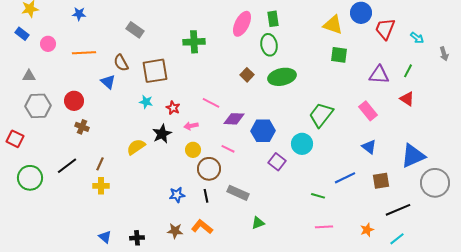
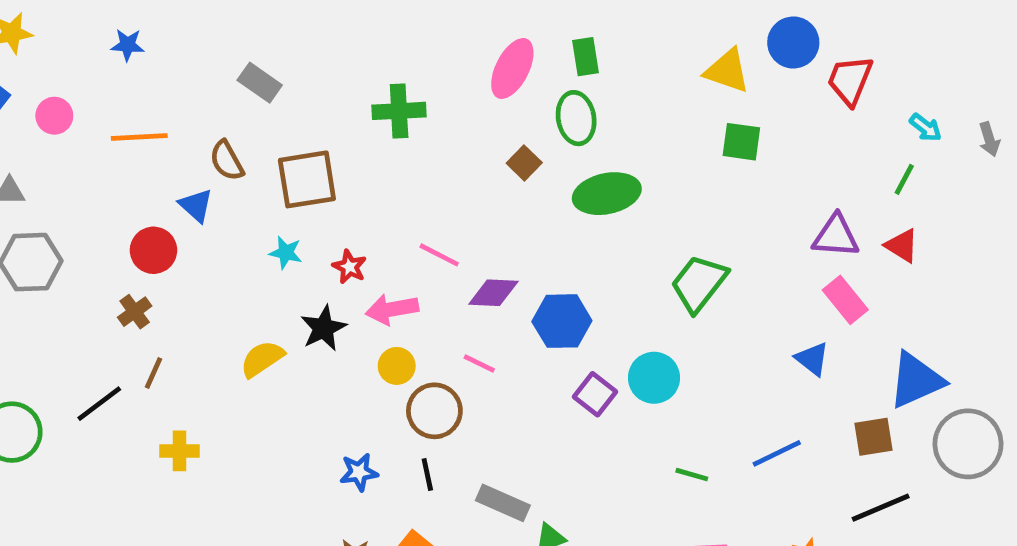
cyan arrow: (417, 38) -> (926, 127), moved
brown square: (247, 75) -> (524, 163), moved
purple triangle: (379, 75) -> (836, 236), moved
red circle: (74, 101) -> (153, 250), moved
pink rectangle: (368, 111) -> (845, 300), moved
pink arrow: (191, 126) -> (392, 309), size x1.5
brown cross: (82, 127) -> (135, 312), turned 32
cyan circle: (302, 144) -> (654, 378), moved
brown line: (100, 164) -> (153, 373), moved
blue line: (345, 178) -> (777, 453), moved
brown square: (381, 181) -> (874, 437), moved
gray rectangle: (238, 193) -> (503, 503), moved

